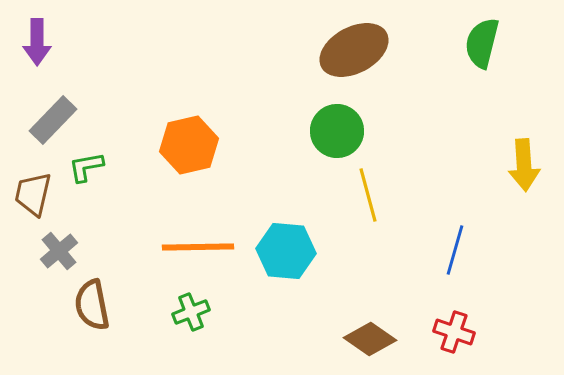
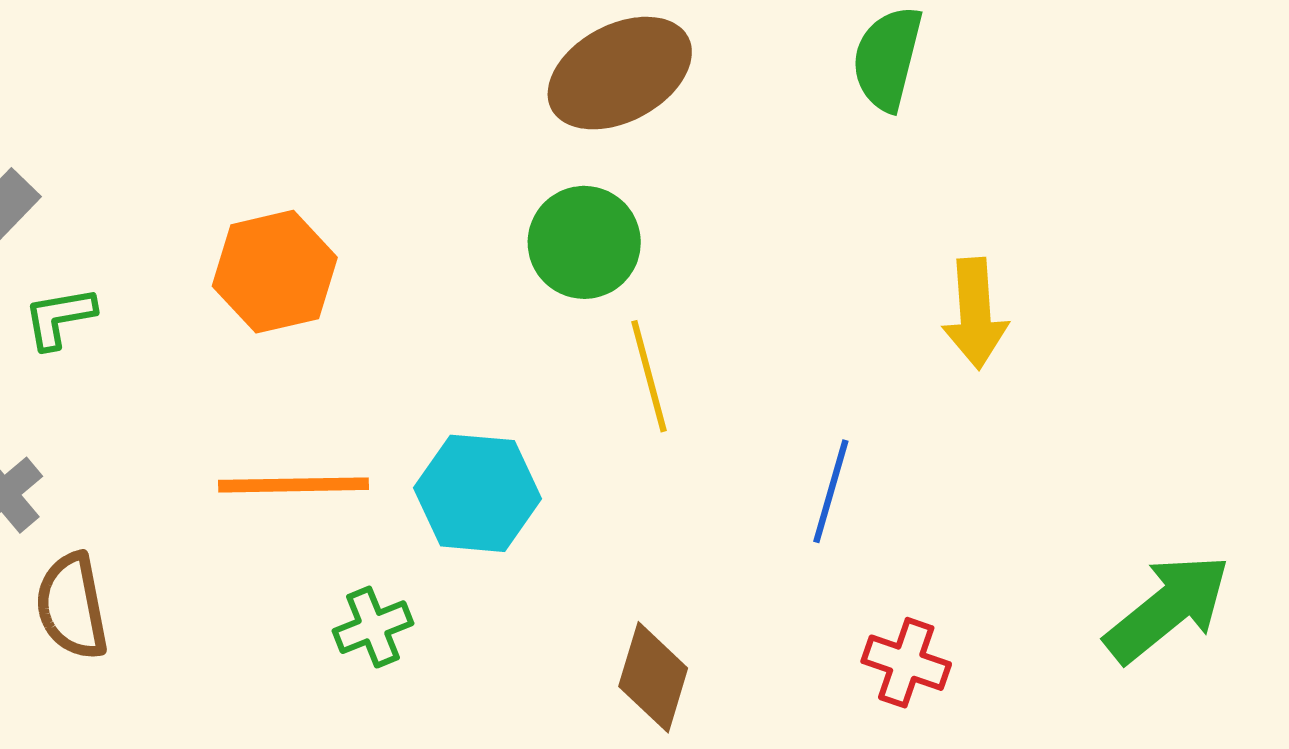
green cross: (191, 312) -> (373, 627), moved
red cross: (454, 332) -> (906, 663), moved
brown diamond: (370, 339) -> (653, 677), turned 72

